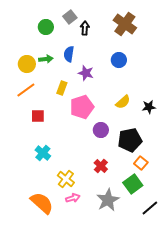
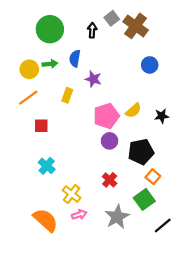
gray square: (70, 17) -> (112, 18), moved
green circle: (46, 27) -> (50, 29), size x1.6
blue circle: (119, 60) -> (150, 65), moved
pink pentagon: (82, 107) -> (106, 116), moved

